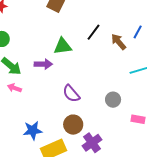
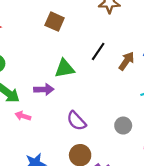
brown arrow: (118, 42) -> (126, 61), turned 78
pink arrow: (14, 88) -> (23, 116), moved

